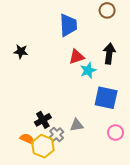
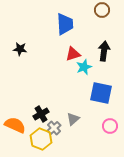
gray triangle: (77, 125) -> (73, 119), turned -32
orange semicircle: (27, 139) -> (15, 125), moved, size x1.5

